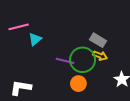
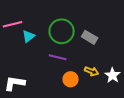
yellow arrow: (100, 56) -> (92, 71), moved
green circle: (83, 60) -> (62, 31), moved

